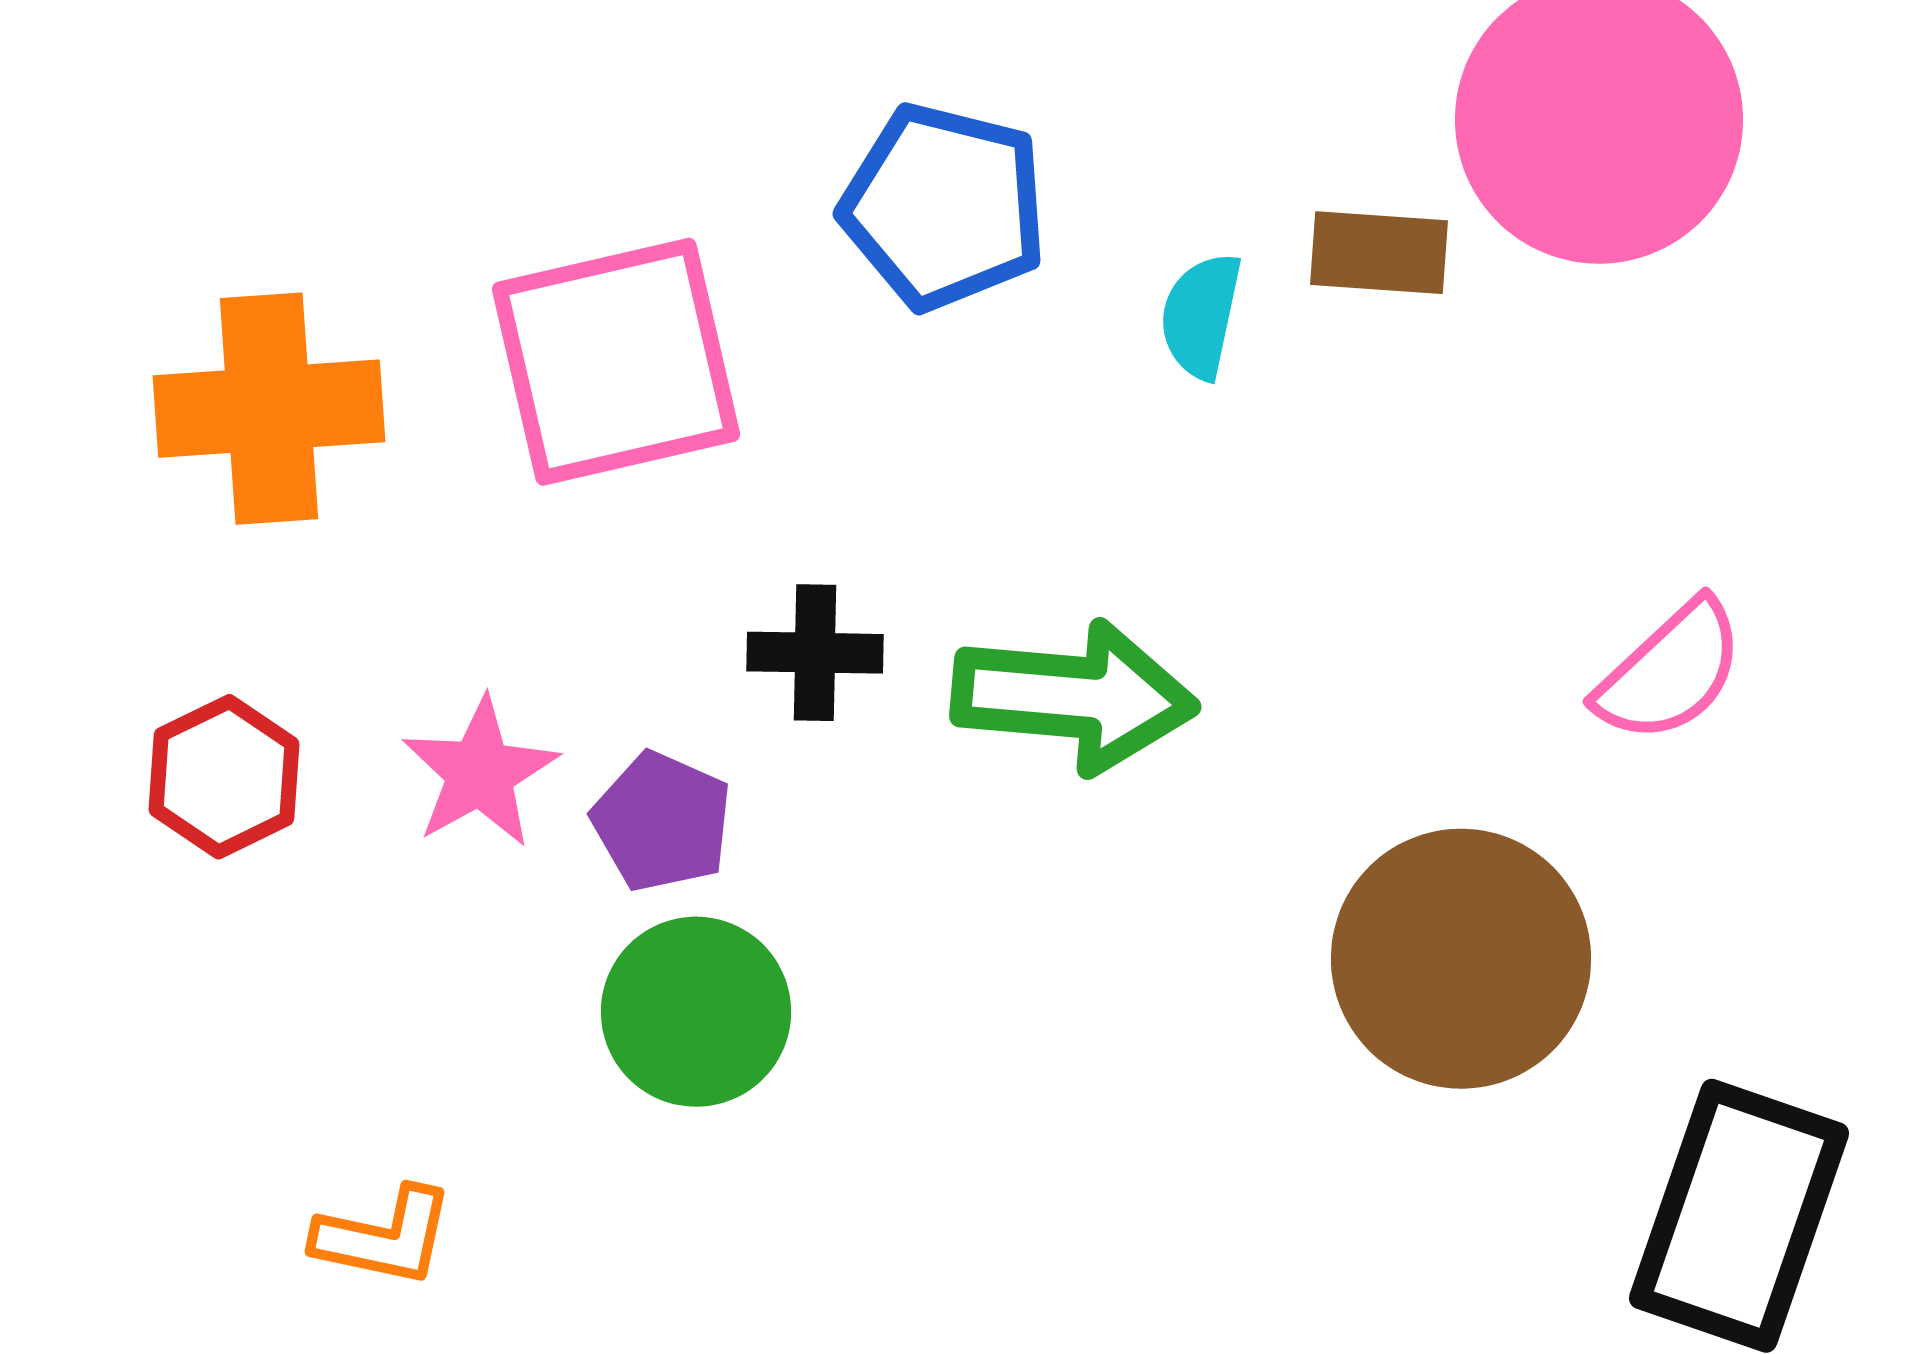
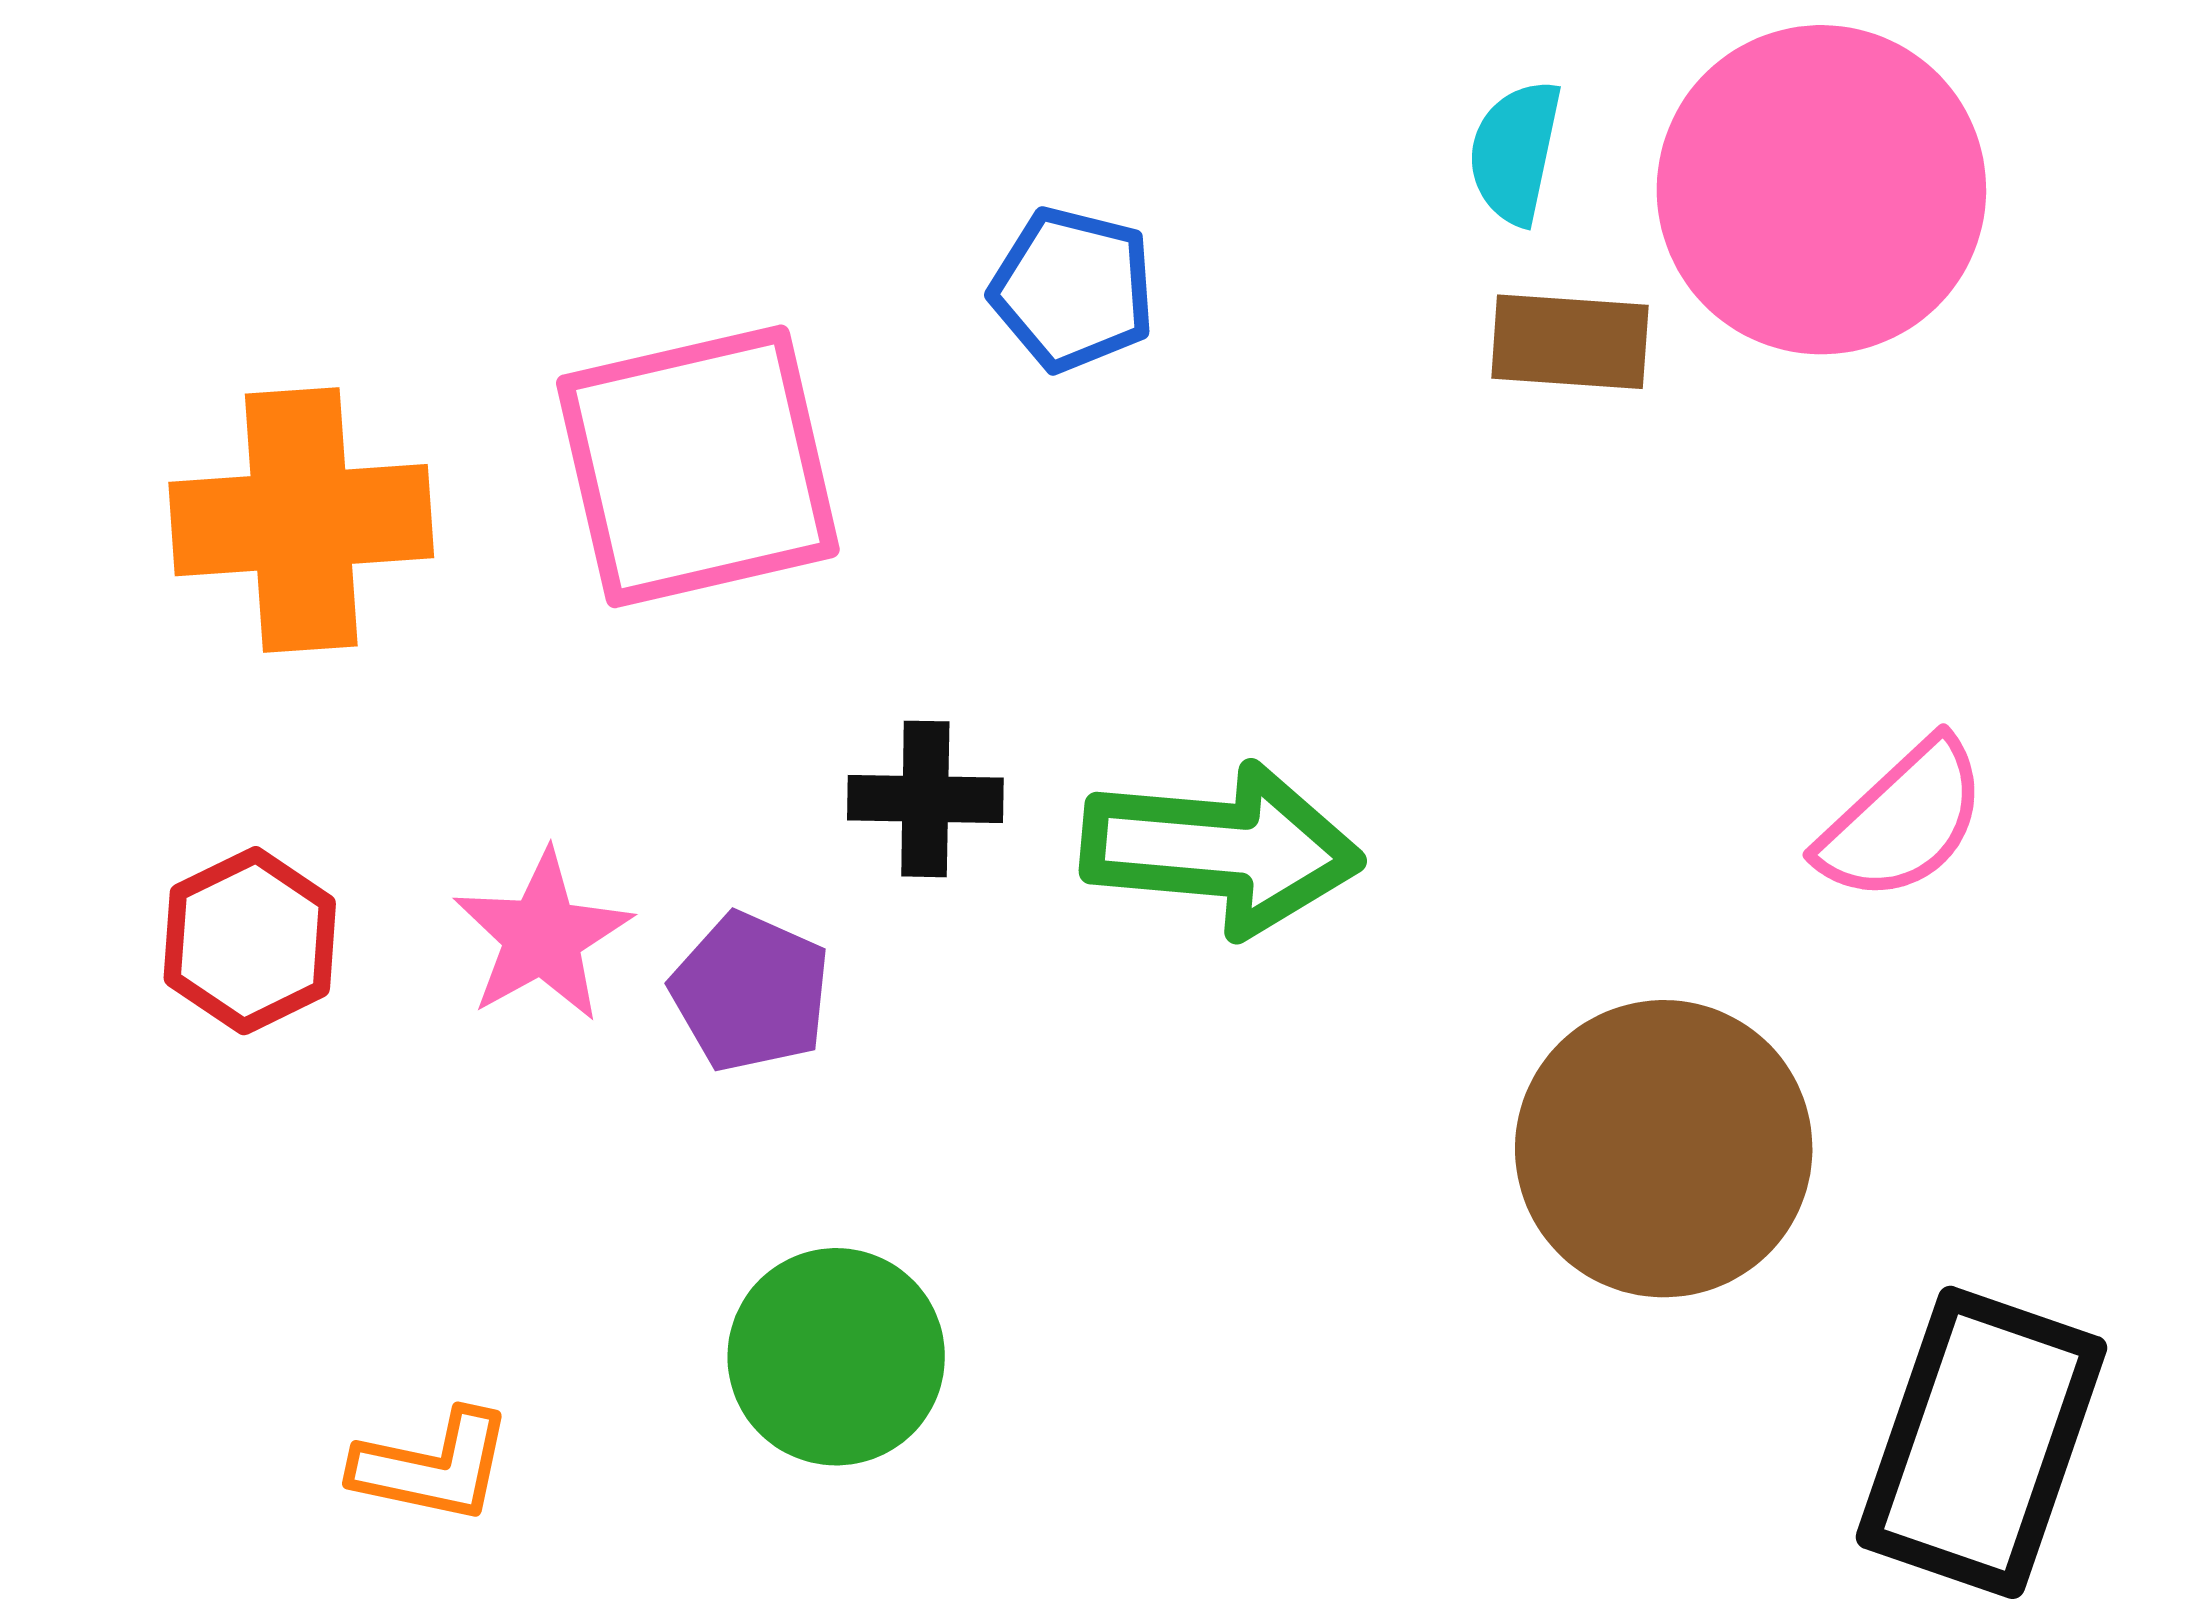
blue pentagon: (944, 207) -> (1073, 289), size x0.7
cyan semicircle: (1201, 316) -> (1515, 152), moved
green circle: (696, 1012) -> (836, 1357), moved

